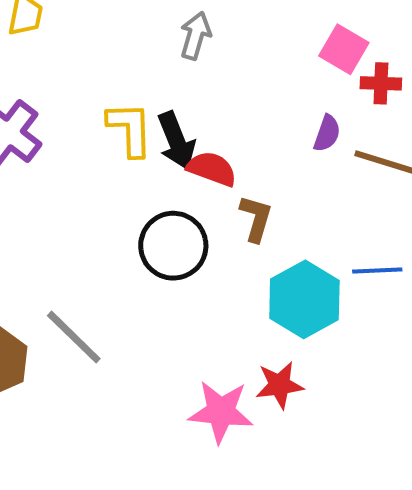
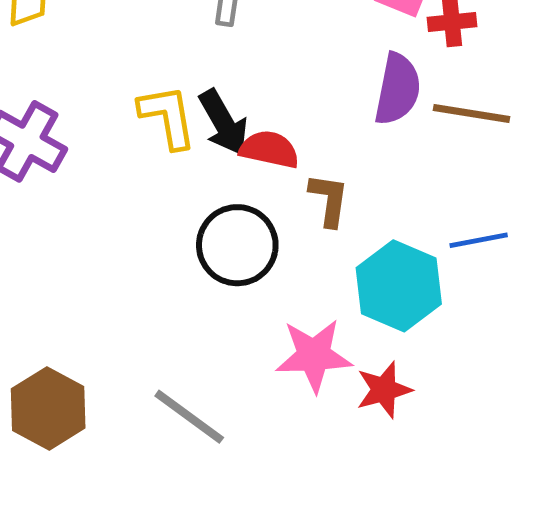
purple semicircle: (327, 133) -> (398, 89), size x1.6
gray line: (74, 337) -> (189, 417), moved
pink star: (221, 412) -> (314, 356), moved

